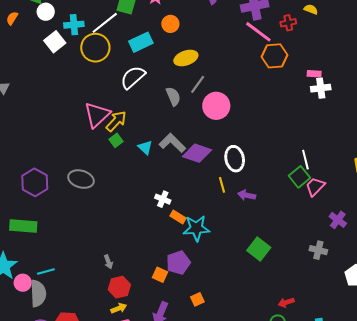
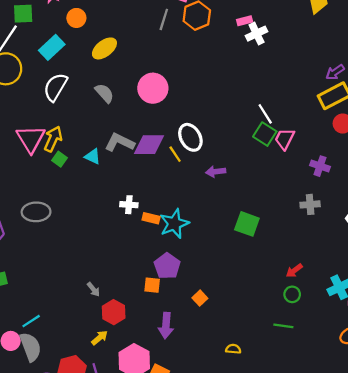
gray line: (198, 84) -> (164, 19), moved
yellow line: (222, 185) -> (175, 154), moved
yellow arrow: (119, 308) -> (100, 338), moved

